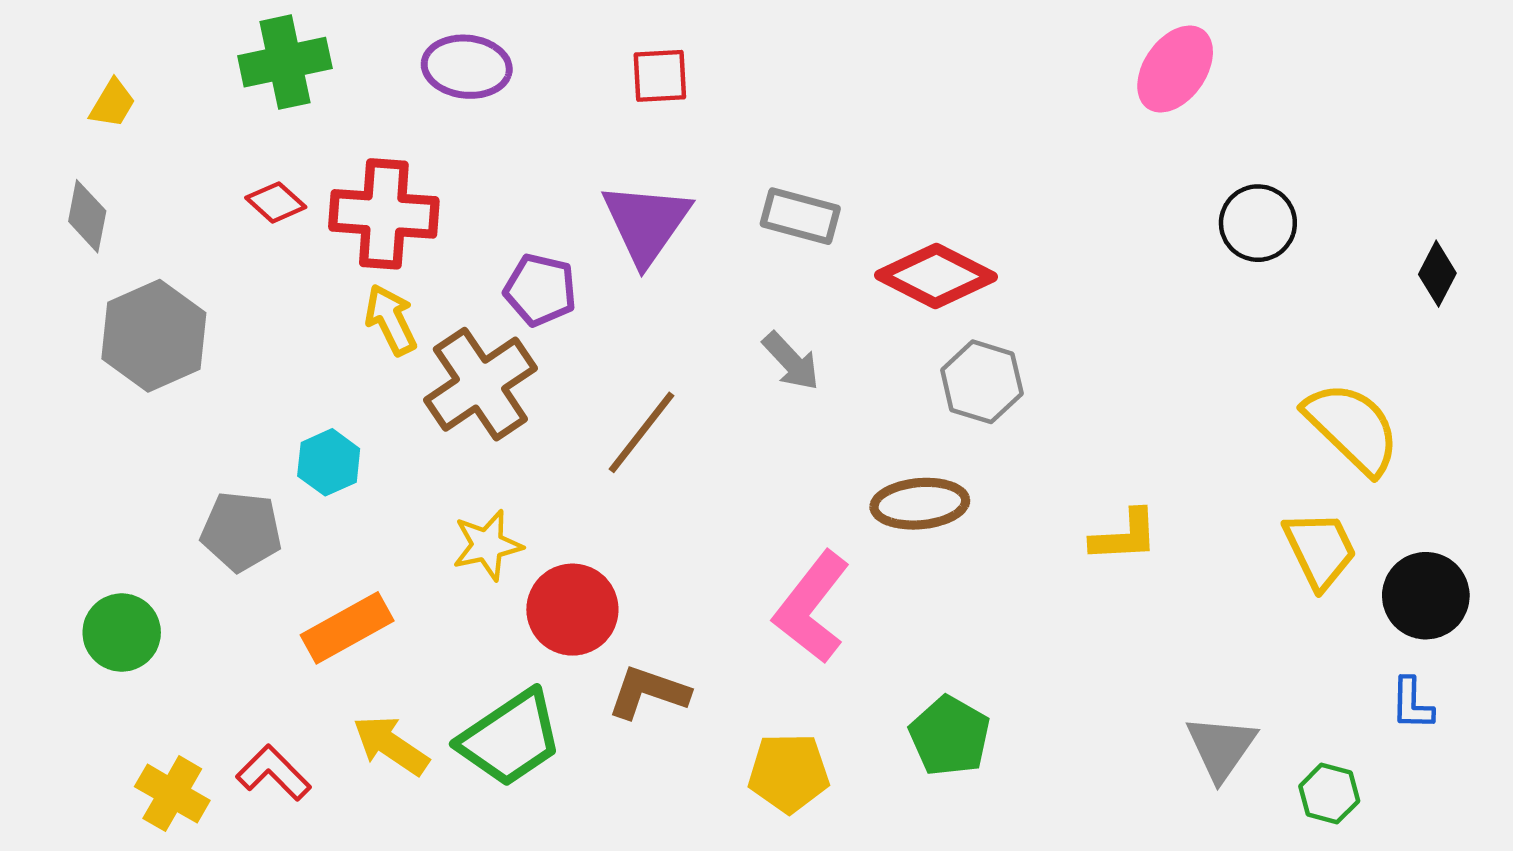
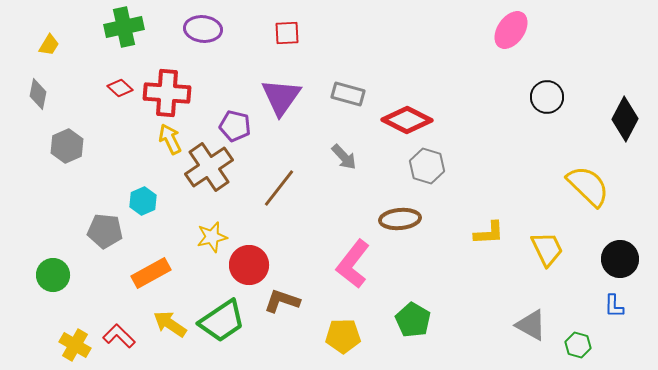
black diamond: (1437, 274) -> (625, 119), size x1.6
gray hexagon: (154, 336) -> (67, 146), size x0.7
yellow trapezoid: (1320, 550) -> (547, 249), moved
gray triangle: (1221, 748) -> (531, 325), turned -36

